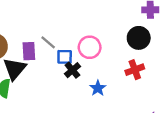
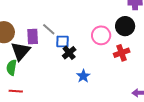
pink circle: (90, 47) -> (101, 35), moved
blue star: (98, 88) -> (83, 76), moved

